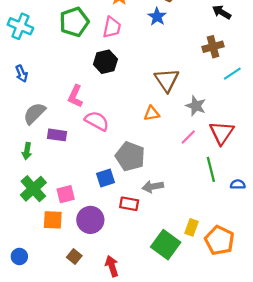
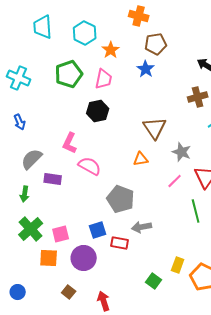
blue square: (105, 178) -> (98, 230), moved
green square: (166, 245) -> (154, 281), size x0.6

